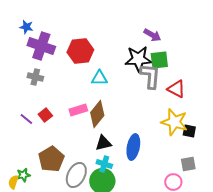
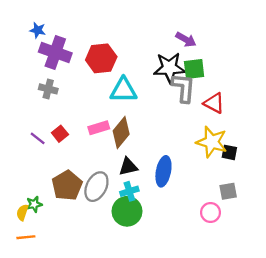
cyan triangle: (99, 78) -> (123, 90), size x1.4
cyan cross: (104, 164) -> (129, 191), turned -35
gray ellipse: (76, 175) -> (96, 187), moved

